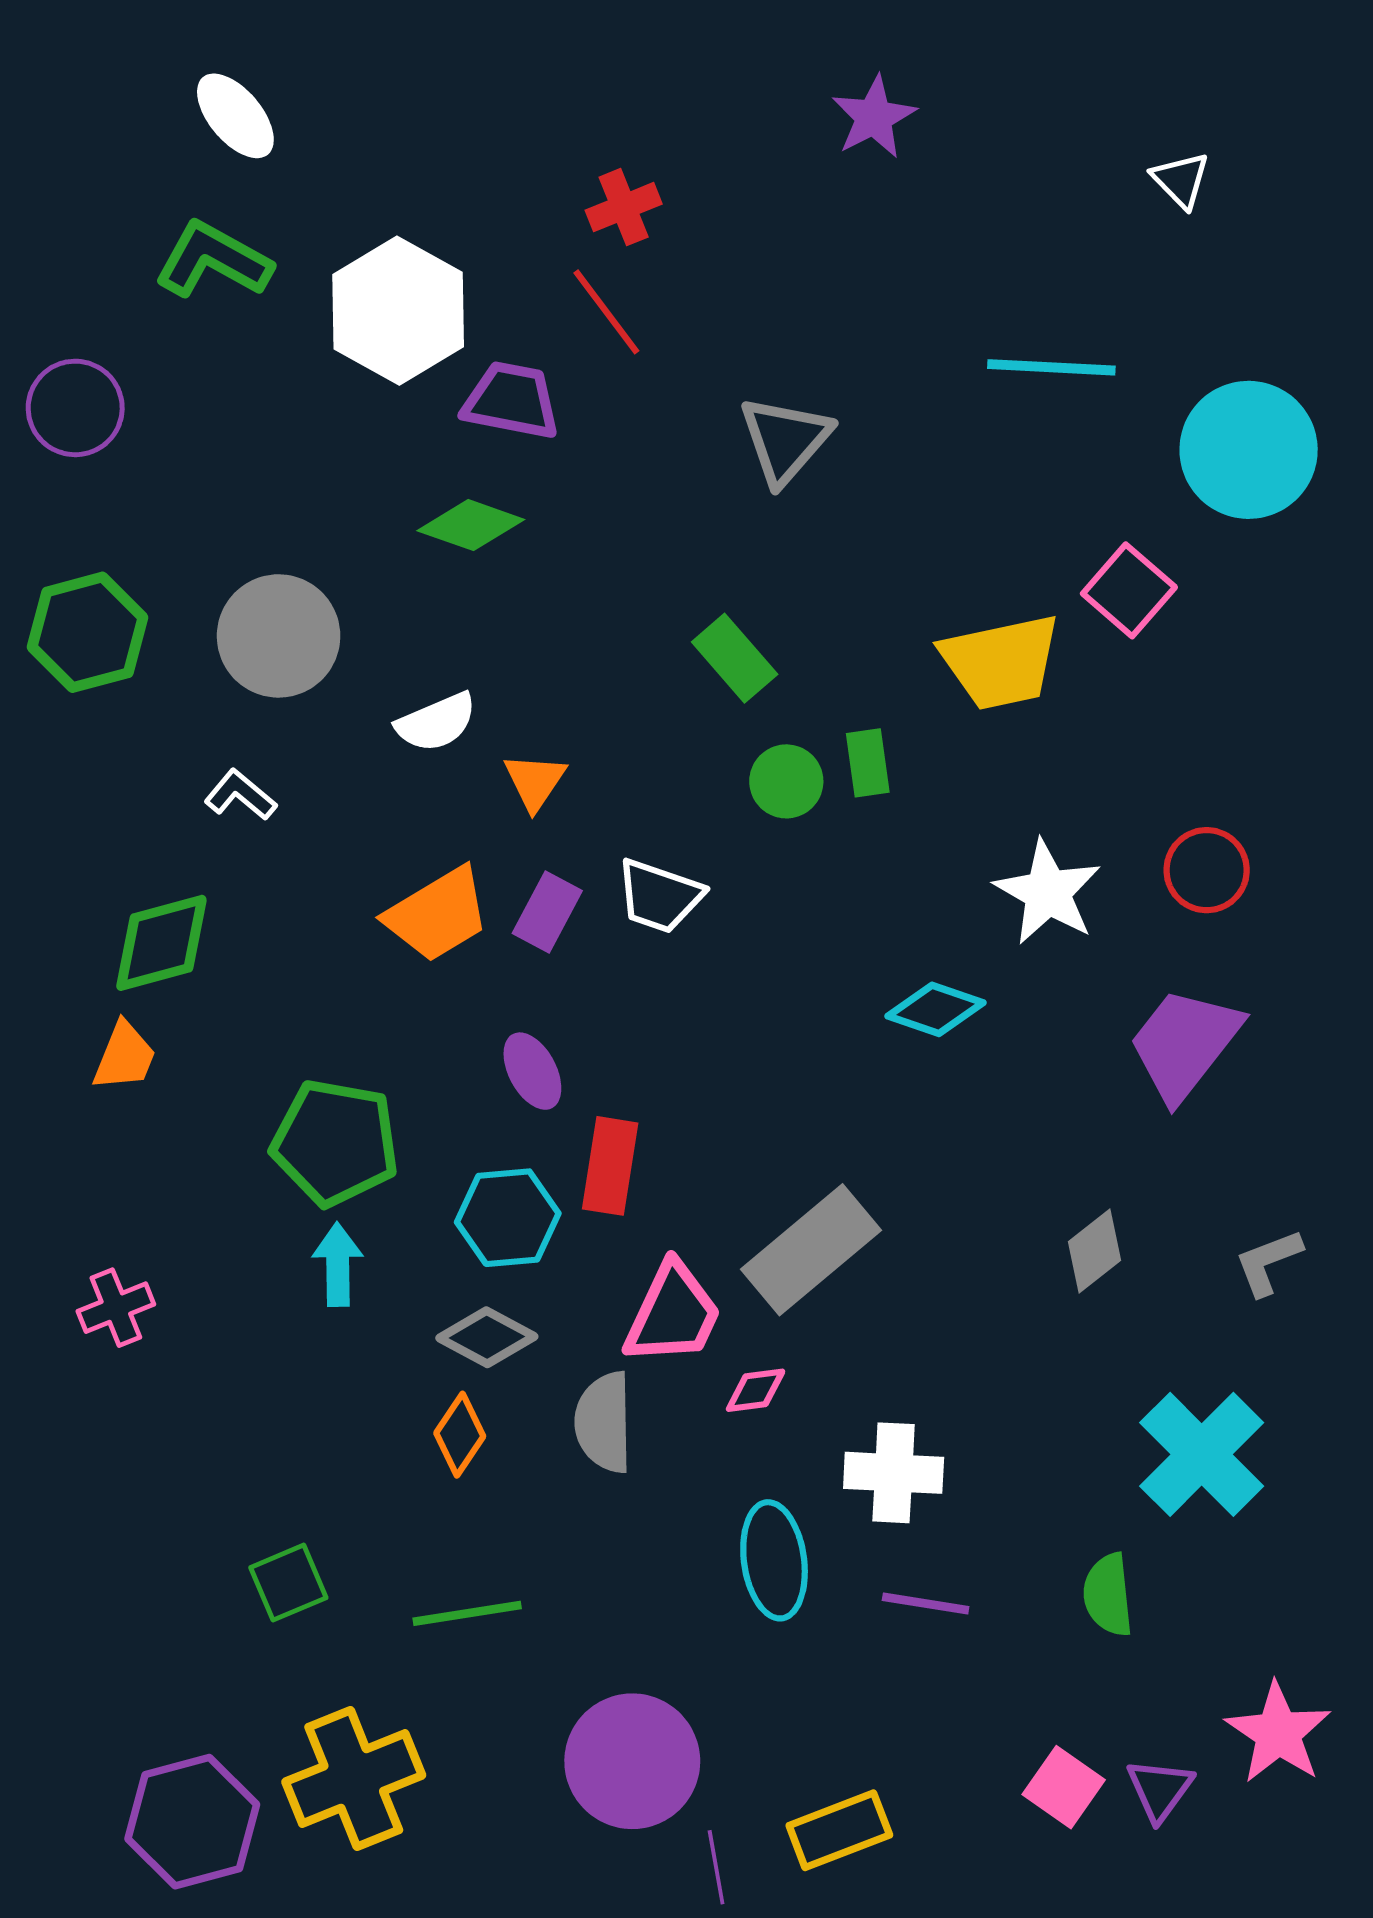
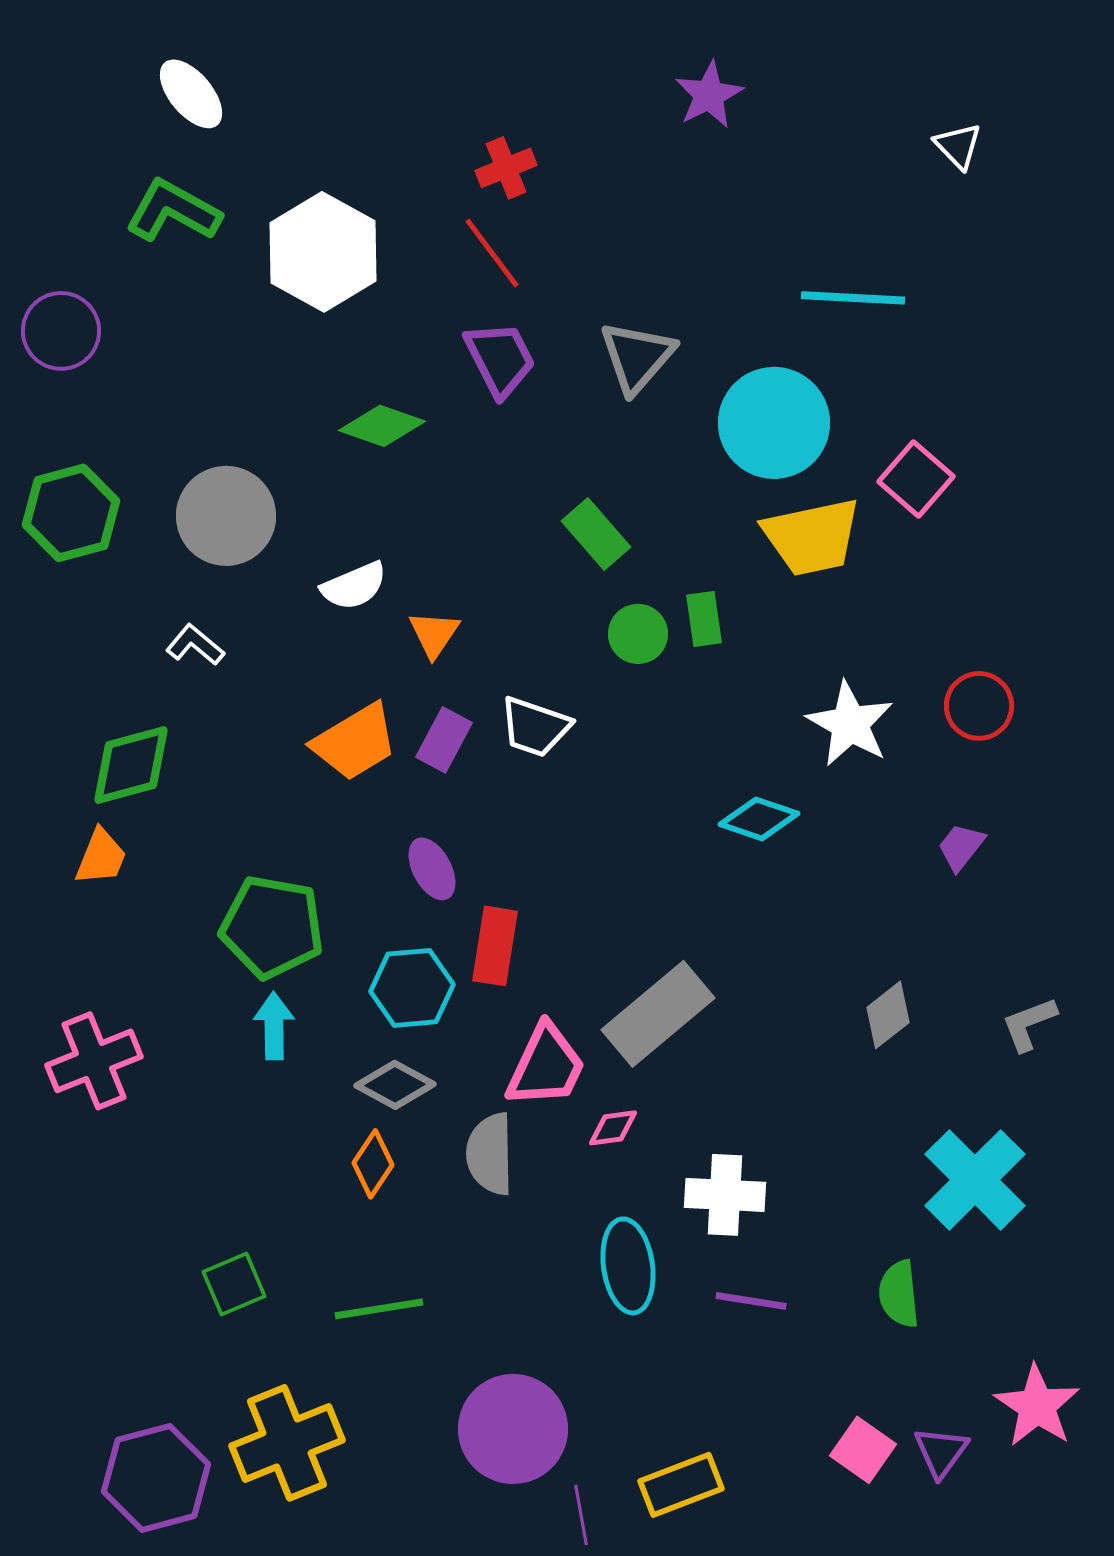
purple trapezoid: (511, 401) -> (500, 359), moved, turned 52
cyan circle: (1249, 450) -> (774, 423), moved
purple trapezoid: (1184, 1044) -> (961, 847), size x0.5
pink cross: (116, 1308) -> (94, 1061), size x1.5

